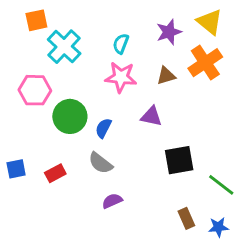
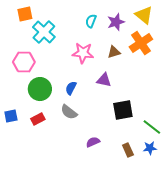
cyan semicircle: (121, 44) -> (91, 21), moved
green circle: (70, 116) -> (40, 89), moved
purple semicircle: (112, 201) -> (93, 142), moved
blue star: (218, 227) -> (150, 148), moved

